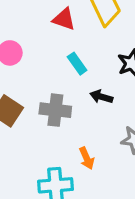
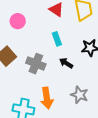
orange arrow: (87, 158) -> (47, 98), size x1.5

